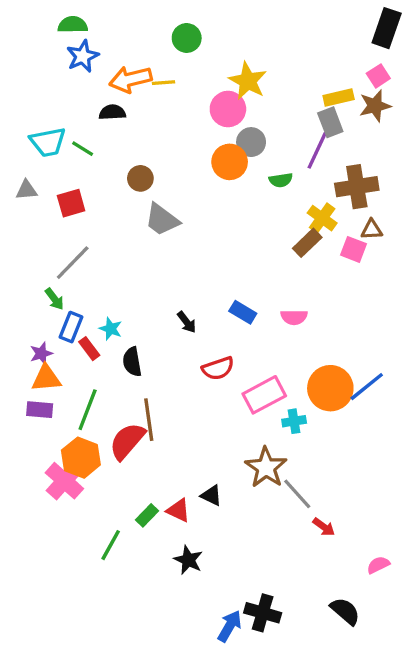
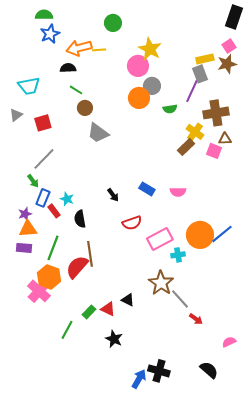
green line: (83, 149) -> (76, 90), moved
gray triangle: (26, 190) -> (16, 115), turned -32

